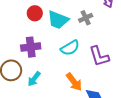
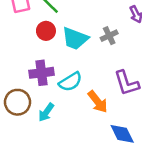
cyan semicircle: (70, 48) -> (70, 82), moved
orange arrow: (74, 82) -> (98, 102), moved

